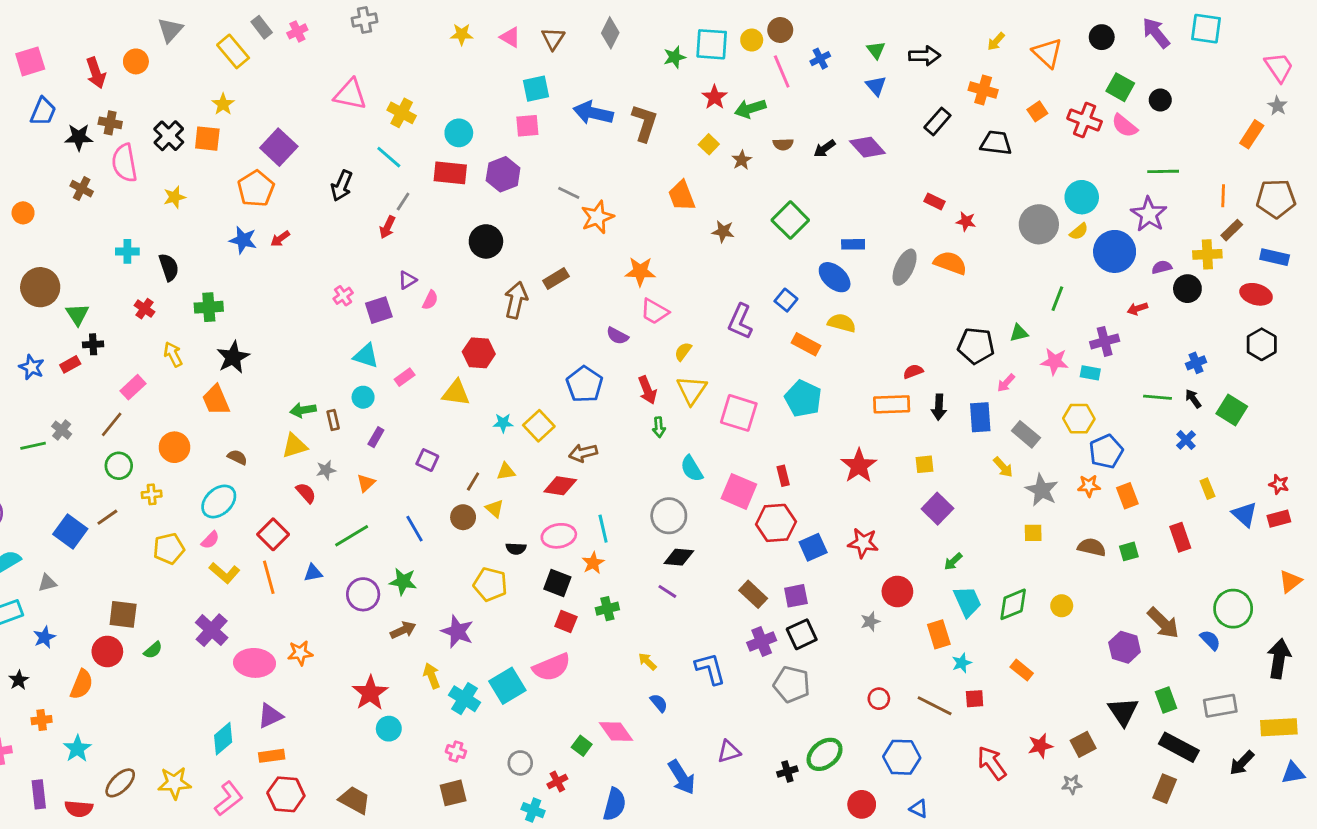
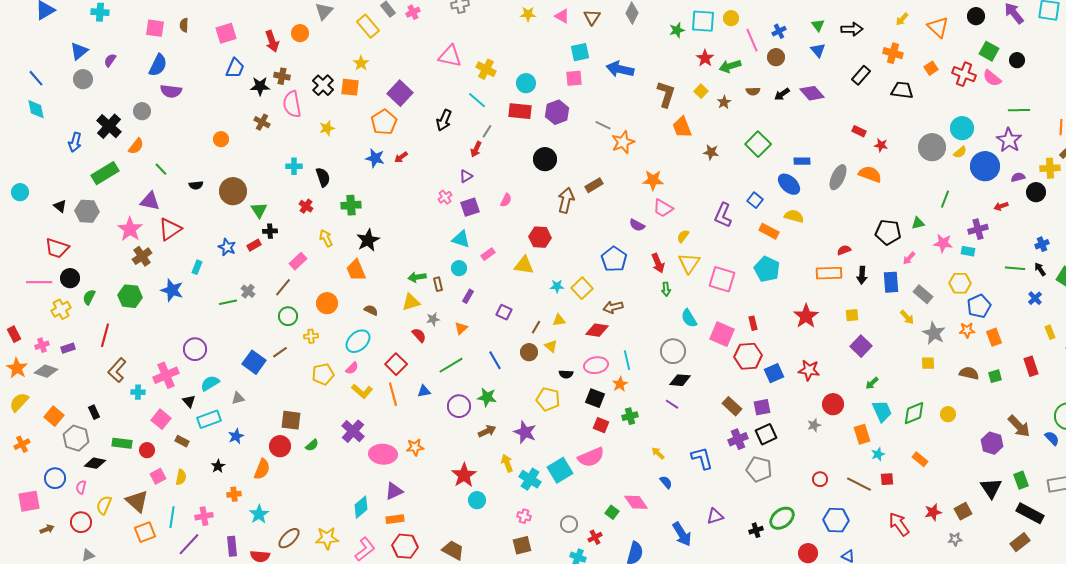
brown circle: (780, 30) -> (776, 57), moved
brown L-shape: (645, 123) -> (666, 94), moved
purple triangle: (407, 280) -> (466, 176), moved
brown rectangle: (1165, 789) -> (1020, 542), turned 30

